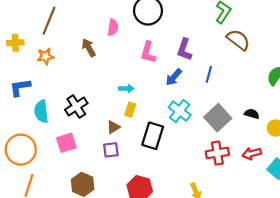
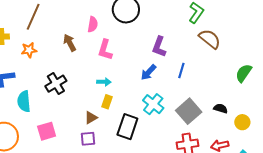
pink L-shape: (148, 52) -> (105, 50), moved
black cross: (76, 106) -> (56, 84), moved

